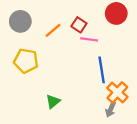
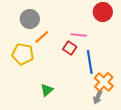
gray circle: (20, 21) -> (30, 19), moved
red square: (79, 25) -> (70, 48), moved
orange line: (53, 30) -> (42, 37), moved

